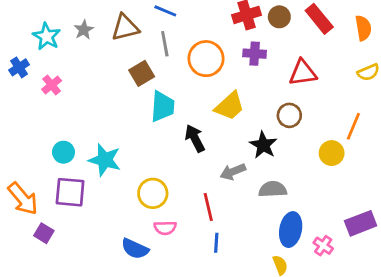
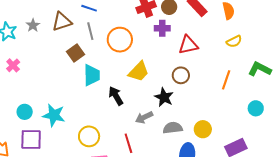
purple cross: (255, 54) -> (162, 28), moved
yellow circle: (332, 153) -> (203, 129), moved

